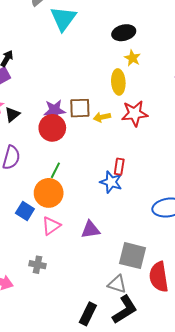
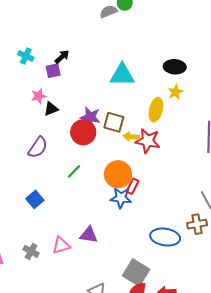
cyan triangle: (63, 19) -> (122, 75), moved, turned 36
red star: (135, 114) -> (148, 141), moved
blue star: (111, 182) -> (121, 198), turned -30
orange circle: (49, 193) -> (118, 174), moved
pink triangle: (51, 226) -> (61, 245), moved
gray square: (133, 256) -> (136, 272), moved

